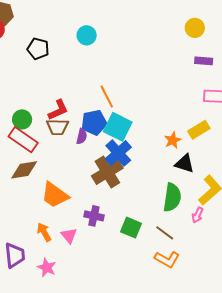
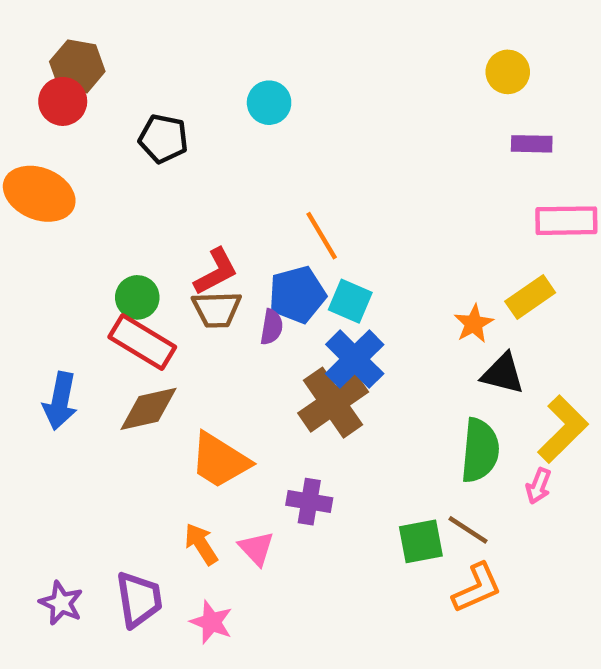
cyan square: (118, 127) -> (350, 301), size x0.7
green square: (131, 228) -> (421, 541), moved, turned -30
orange L-shape: (167, 259) -> (477, 588), turned -50

